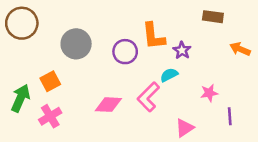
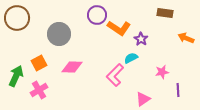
orange L-shape: (154, 36) -> (119, 28), turned -50
purple circle: (125, 52) -> (97, 15), moved
pink diamond: (108, 105) -> (72, 67), moved

